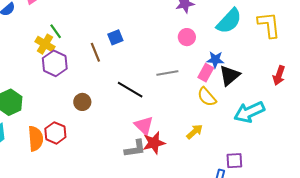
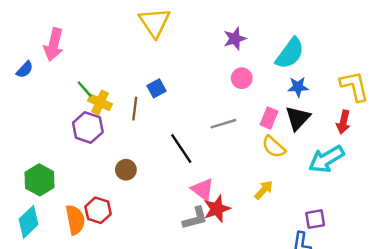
yellow L-shape: (269, 25) -> (354, 86), moved
yellow cross: (45, 44) -> (100, 102), moved
brown line: (95, 52) -> (135, 109), turned 36
blue star: (215, 60) -> (298, 87), moved
red arrow: (279, 75) -> (343, 122), moved
black line: (130, 90) -> (181, 149), turned 32

